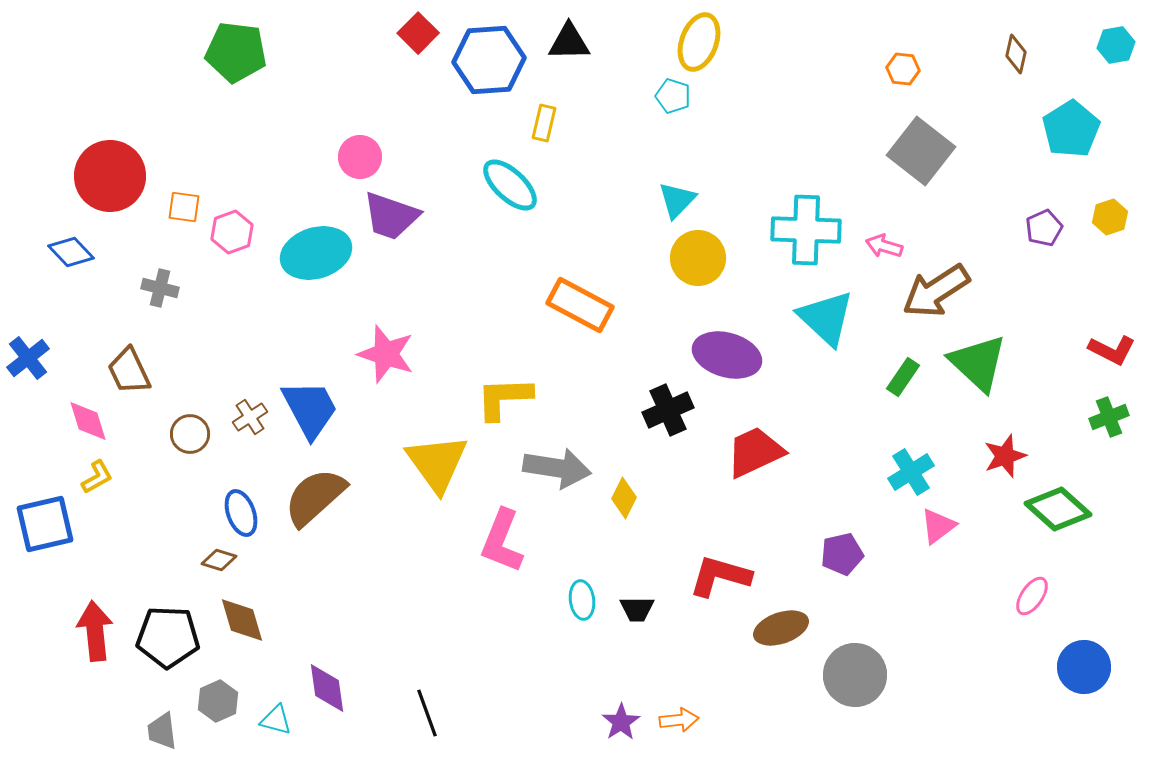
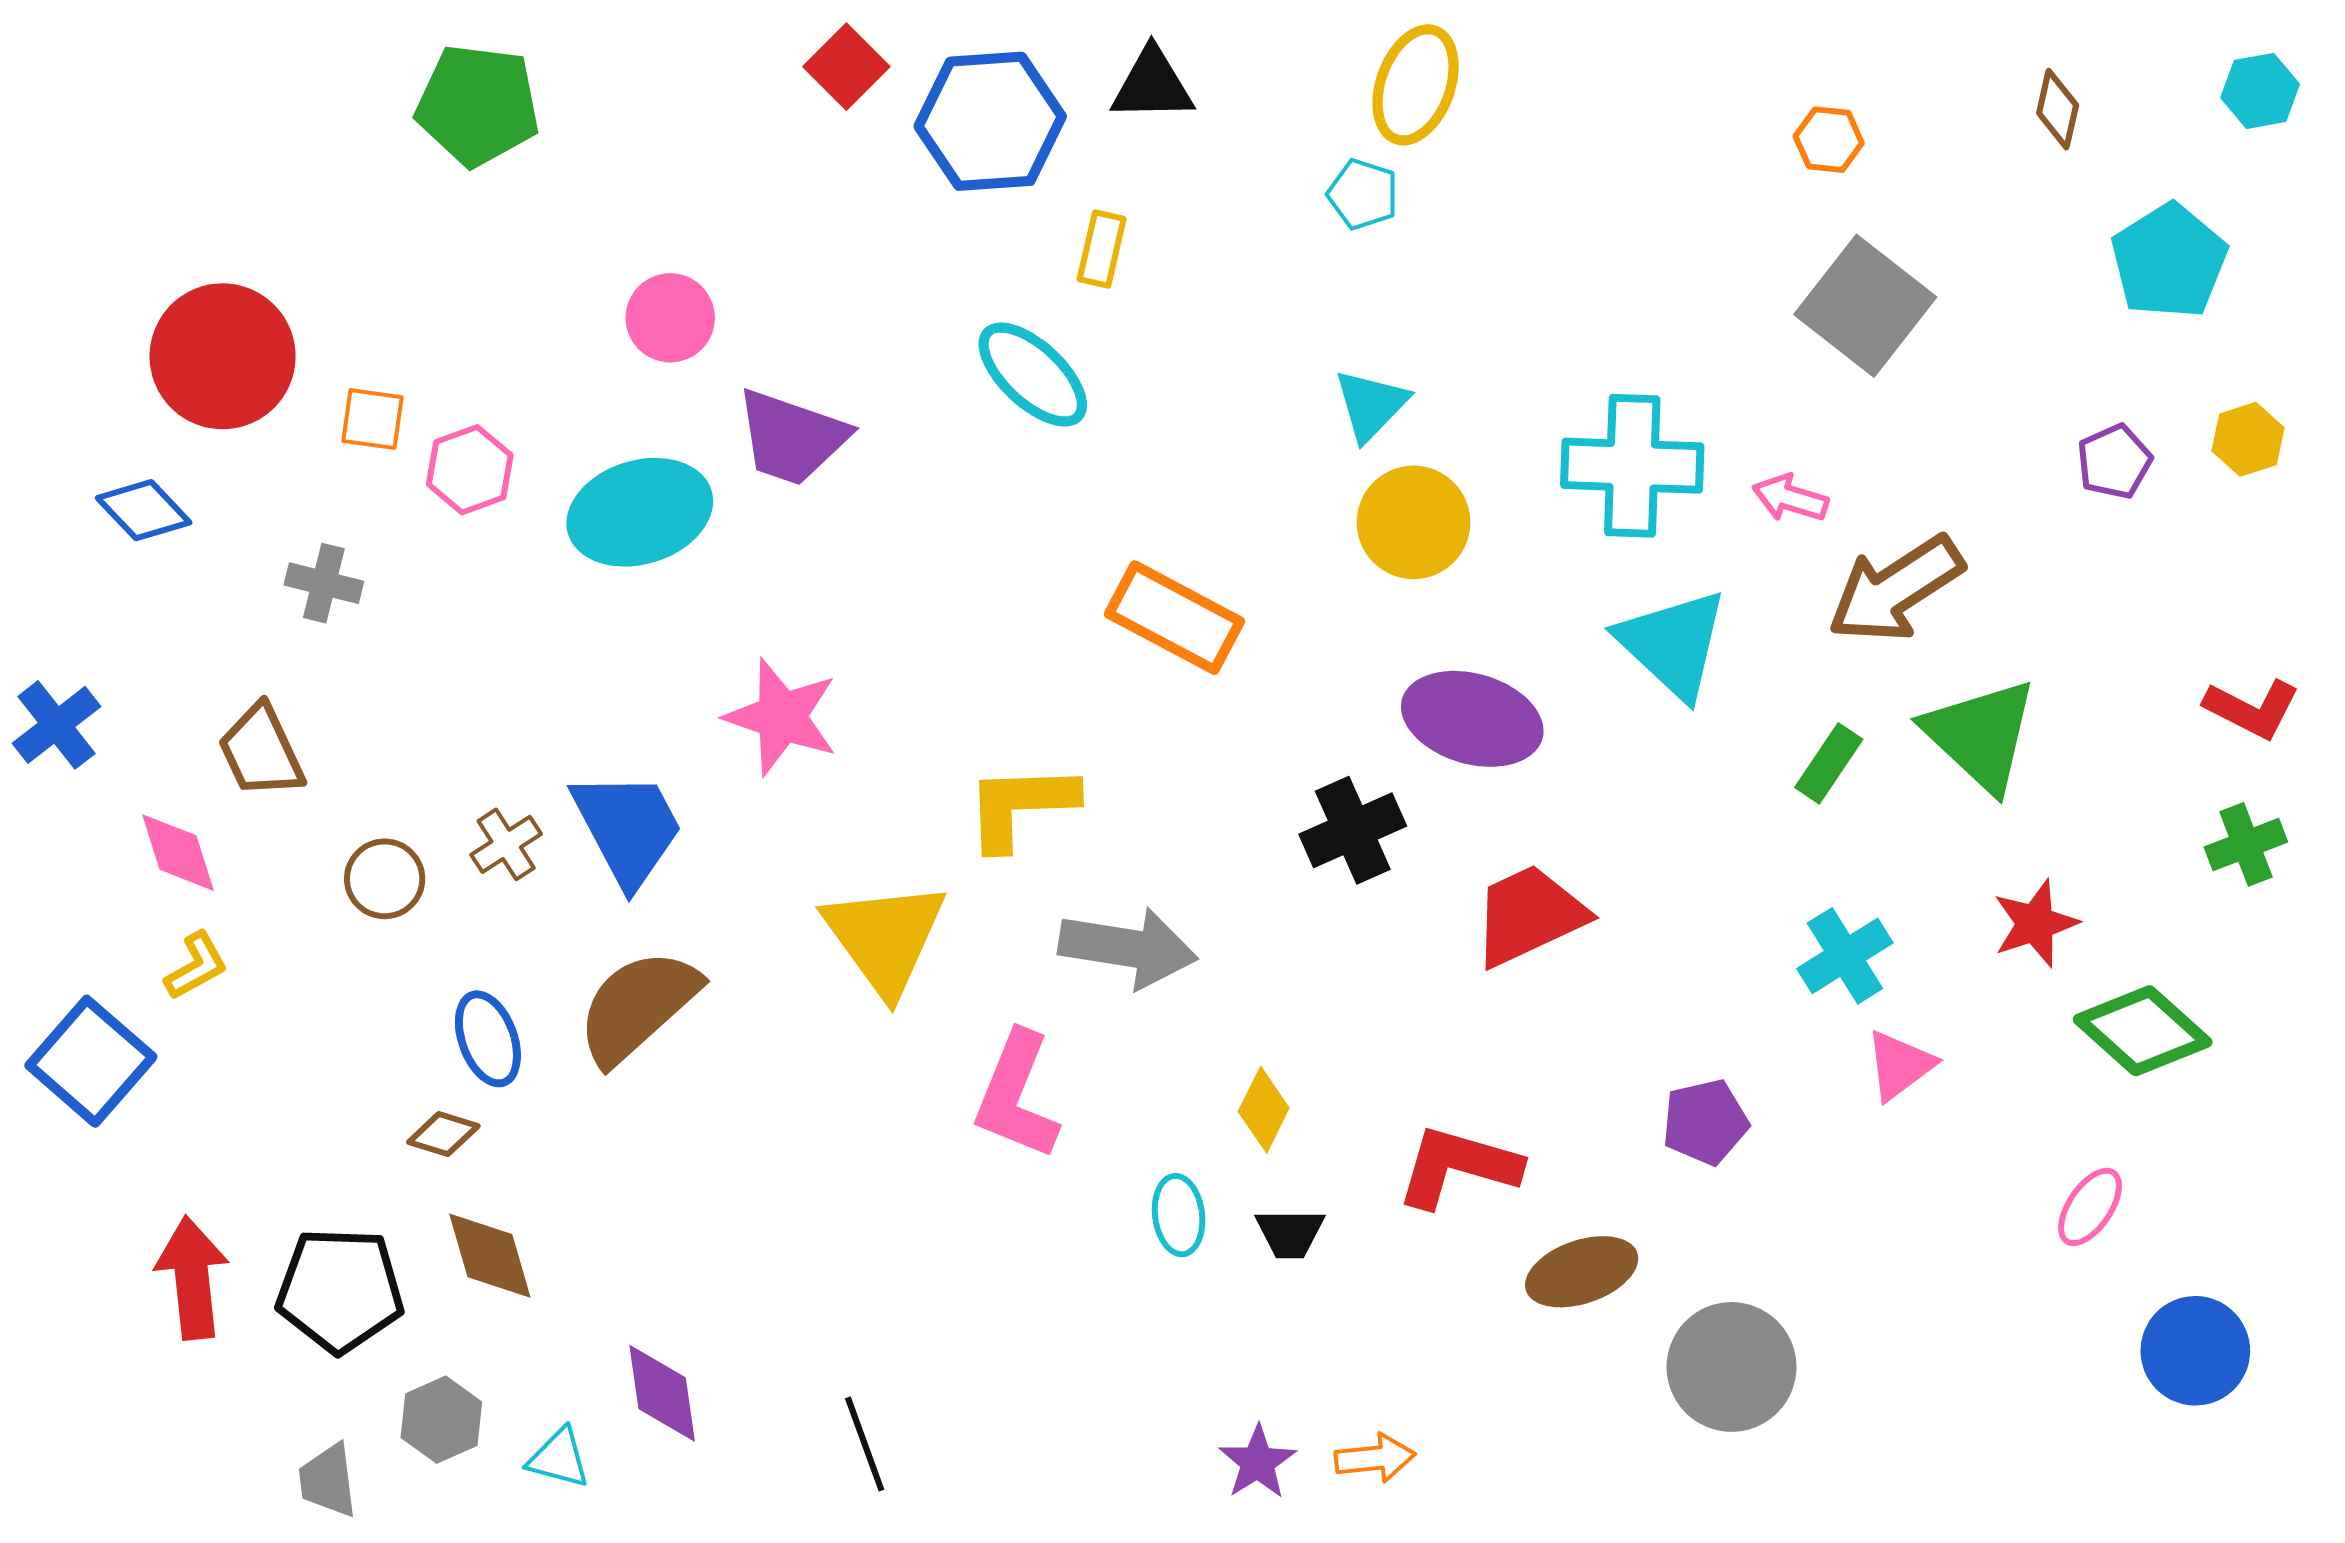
pink circle: (360, 157) -> (670, 318), moved
yellow diamond: (624, 498) -> (1264, 1110), moved
blue square: (45, 524) -> (91, 1061), turned -36

